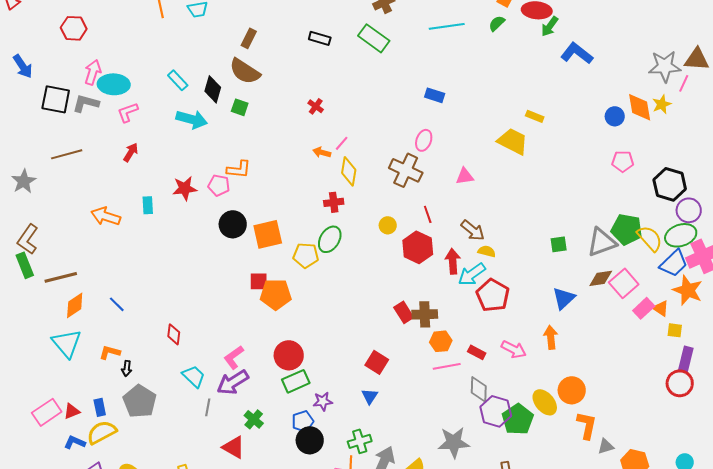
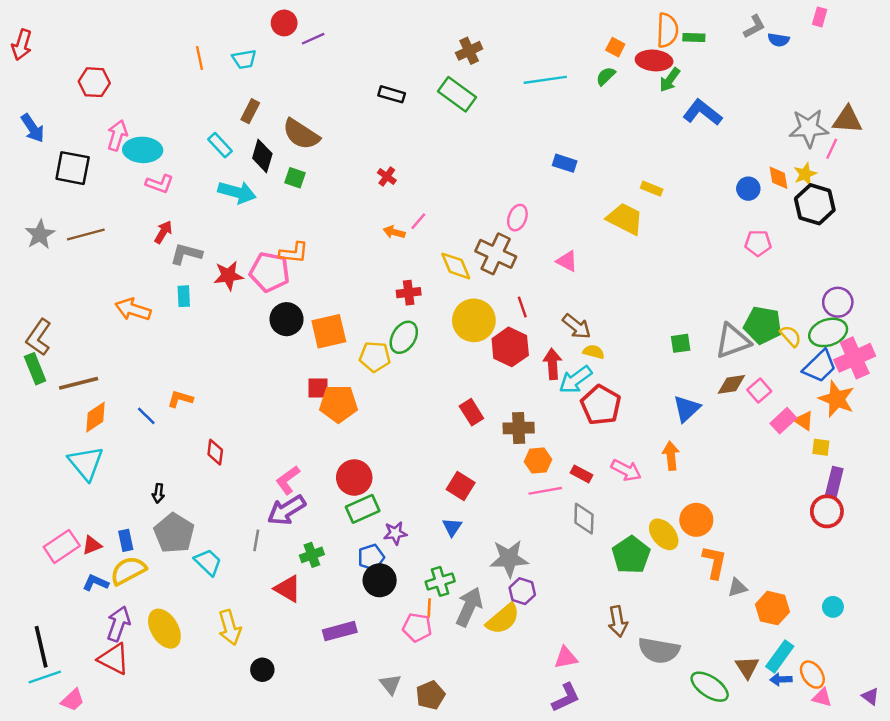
brown rectangle: (249, 38) -> (250, 111), moved
blue rectangle: (435, 95) -> (565, 163), moved
gray L-shape: (86, 103) -> (186, 254), moved
orange diamond: (640, 107) -> (779, 178), size x0.7
pink L-shape: (128, 112) -> (160, 184), turned -140
yellow diamond: (349, 171) -> (456, 266), moved, turned -32
pink triangle: (465, 176) -> (567, 261), turned 36
gray star: (24, 181) -> (40, 235), moved
black hexagon: (670, 184) -> (815, 204), moved
pink pentagon: (219, 185) -> (270, 272), size x1.5
yellow circle: (388, 225) -> (474, 320), size x2.0
yellow semicircle: (650, 238) -> (791, 336), size x0.7
pink square: (624, 283) -> (759, 390), size x0.7
red rectangle: (404, 312) -> (471, 412), moved
orange L-shape: (110, 352) -> (180, 399), moved
cyan trapezoid: (194, 376) -> (208, 562), moved
purple hexagon: (496, 411) -> (522, 591), moved, size x0.7
green cross: (254, 419) -> (312, 555), turned 30
gray star: (454, 442) -> (509, 559), moved

